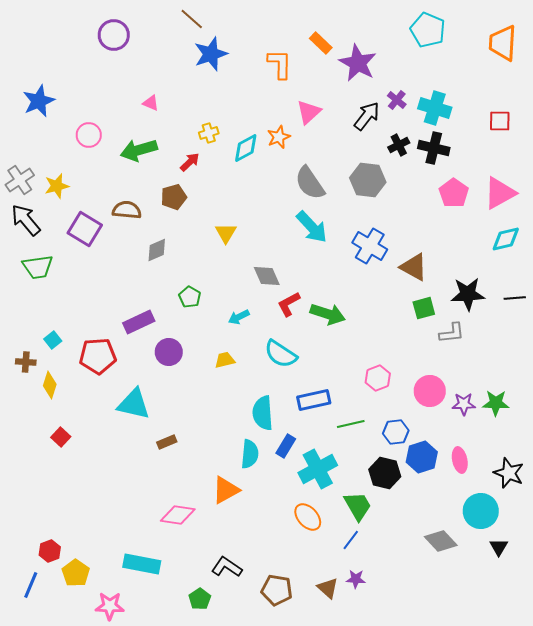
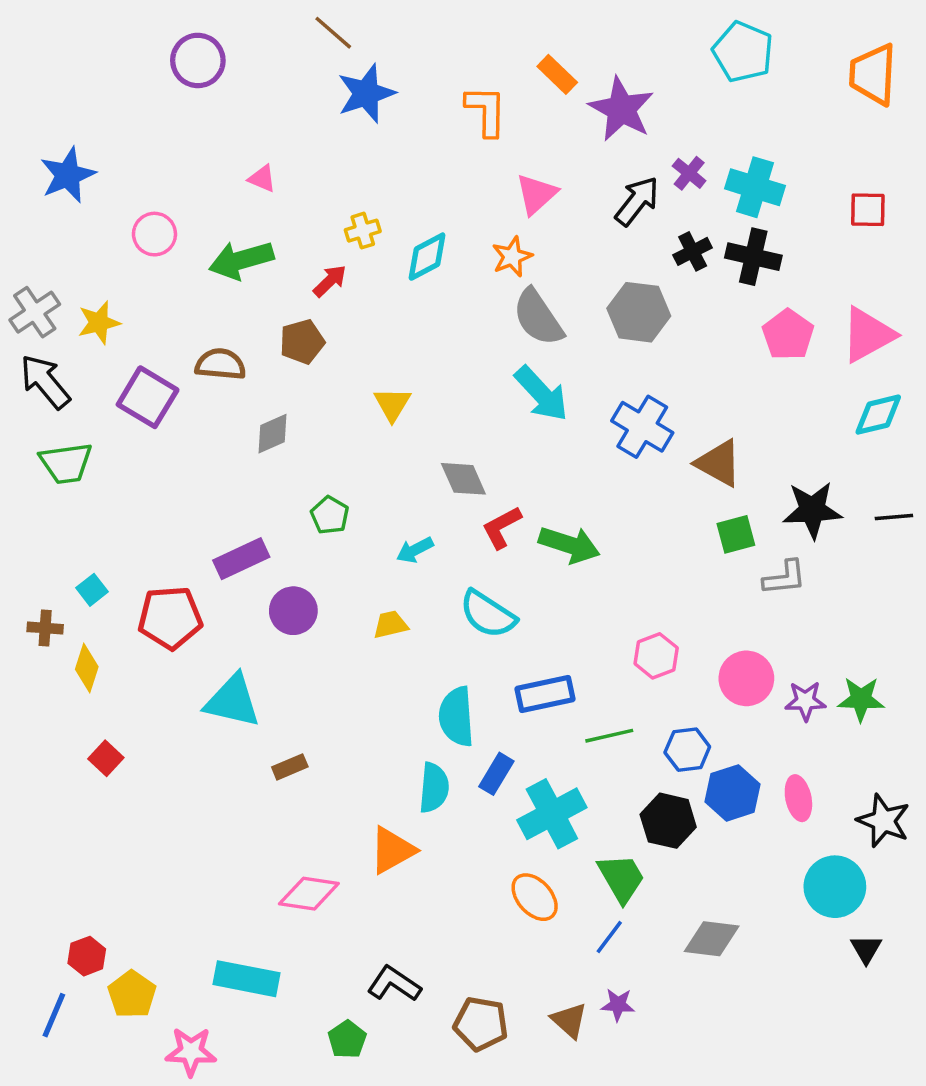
orange star: (279, 137) -> (512, 257), moved
gray diamond: (441, 541) -> (712, 939), moved, turned -40

